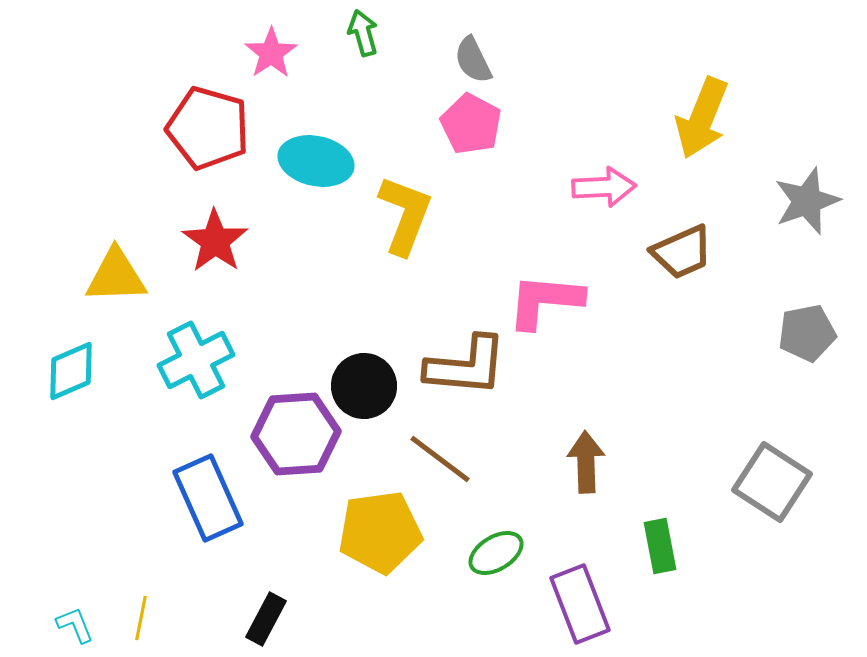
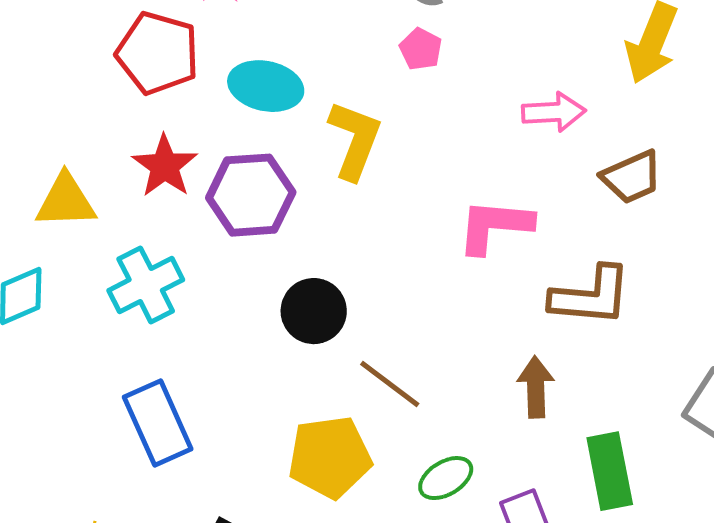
pink pentagon: (471, 124) -> (421, 49), size x0.7
brown L-shape: (466, 366) -> (591, 296), moved
purple hexagon: (296, 434) -> (251, 195), moved
green rectangle: (660, 546) -> (610, 471), size x1.4

